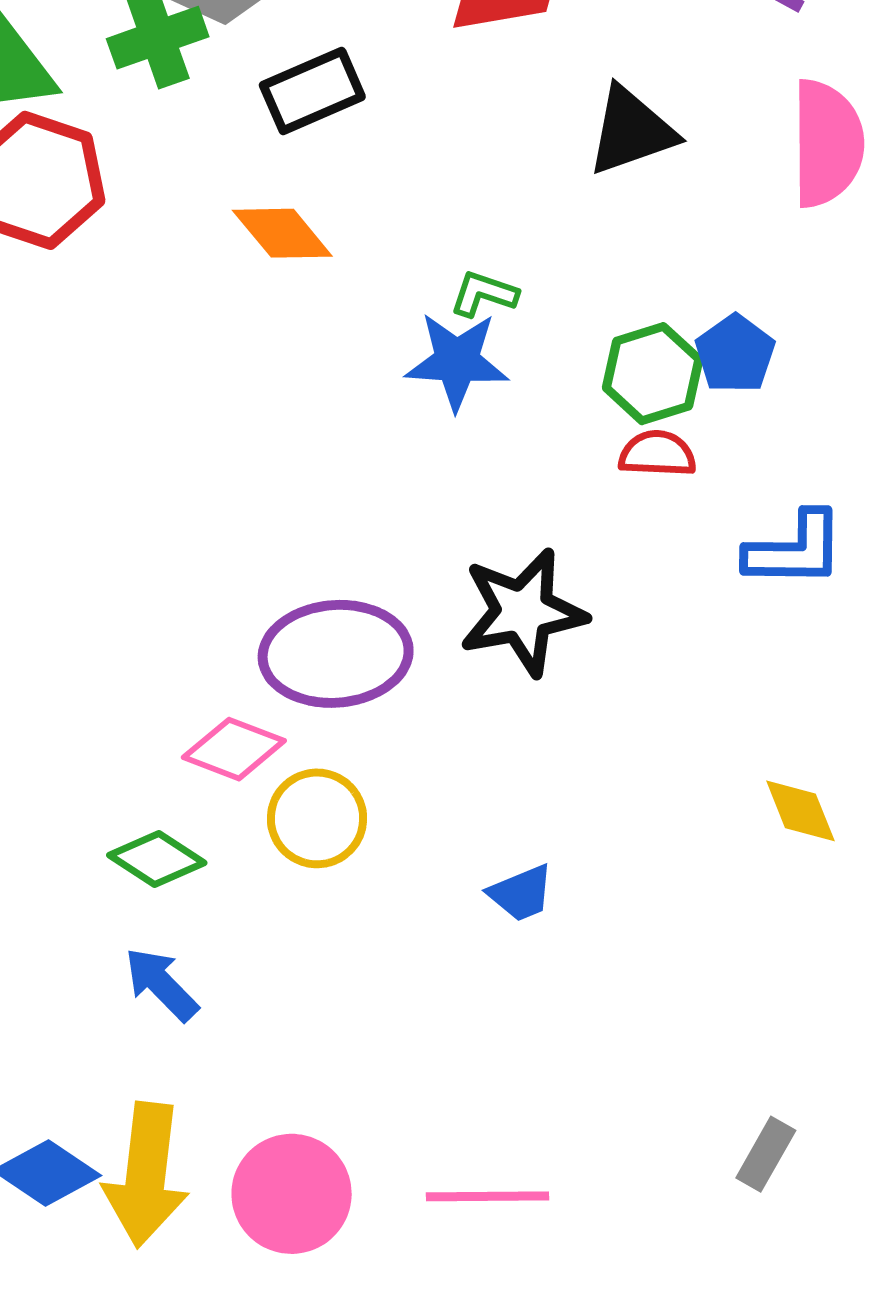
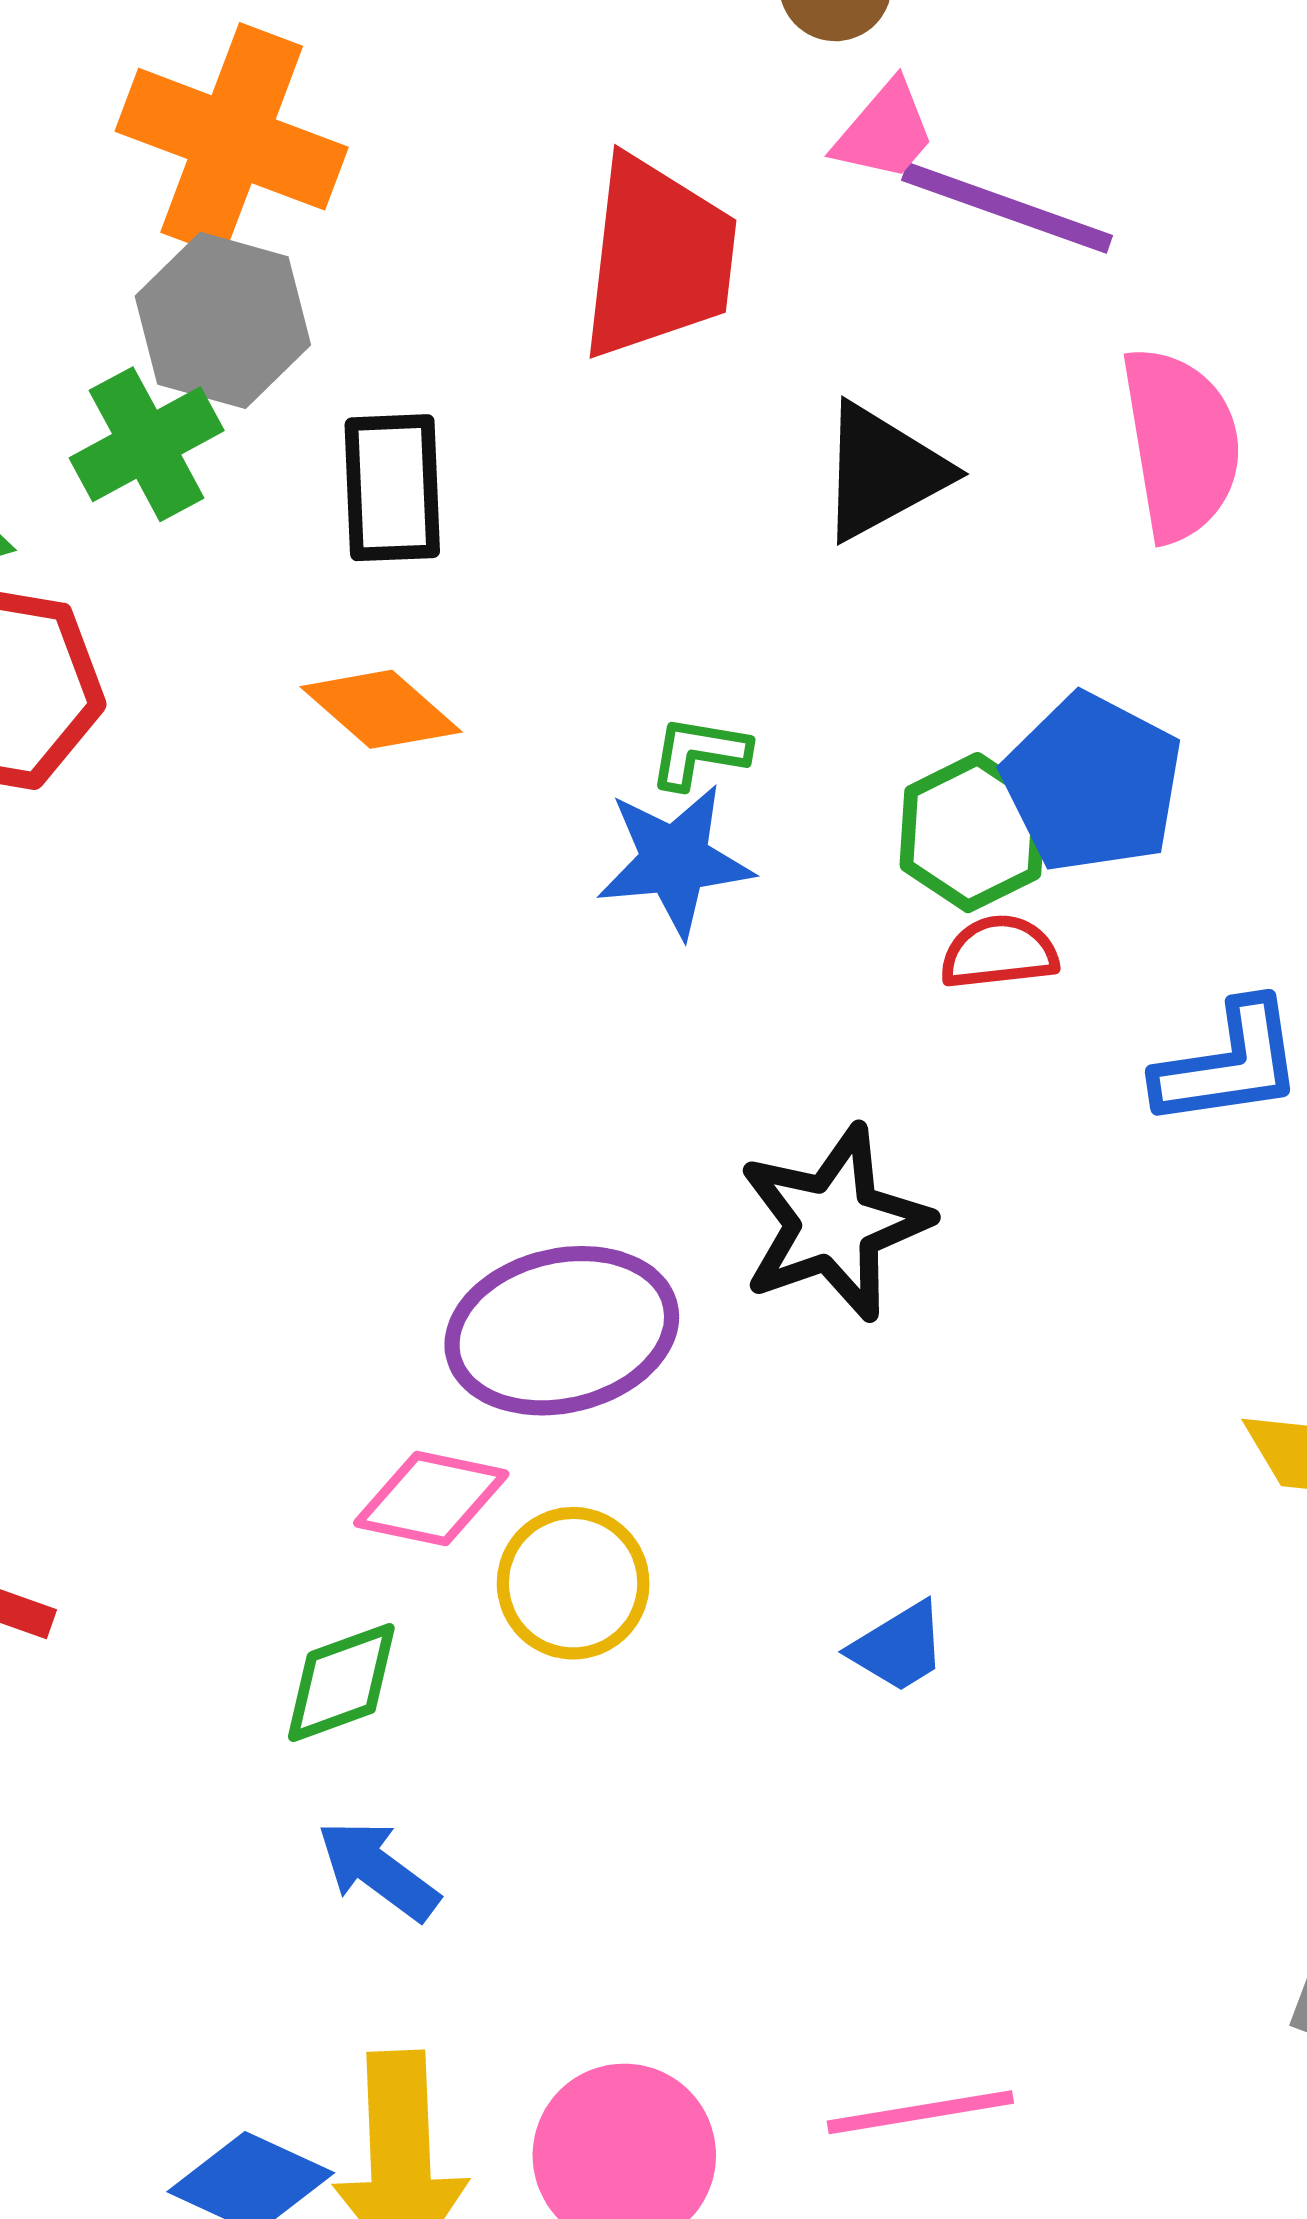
black rectangle: (312, 91) -> (392, 488), turned -60
blue pentagon: (735, 354) -> (1093, 783), size x1.5
green diamond: (157, 859) -> (341, 1683), turned -44

